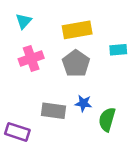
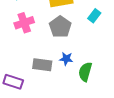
cyan rectangle: (118, 50) -> (94, 16), turned -48

